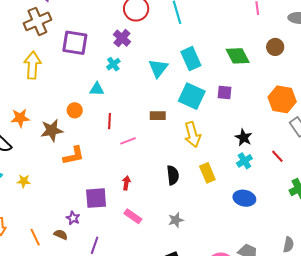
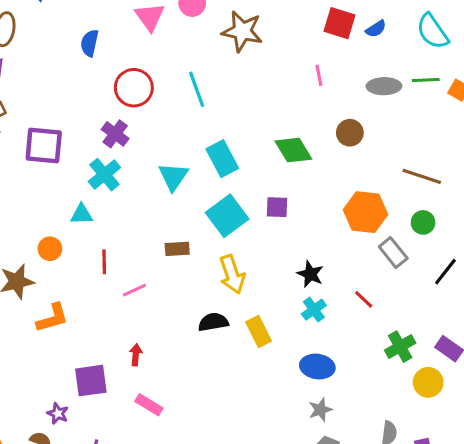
cyan cross: (113, 64) -> (104, 175), size x1.5
cyan square: (192, 96) -> (227, 216), turned 32
black semicircle: (173, 175) -> (213, 322), moved, turned -90
gray star: (176, 220) -> (320, 410), moved

